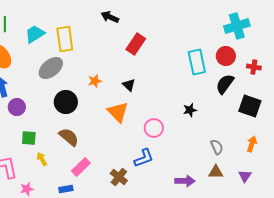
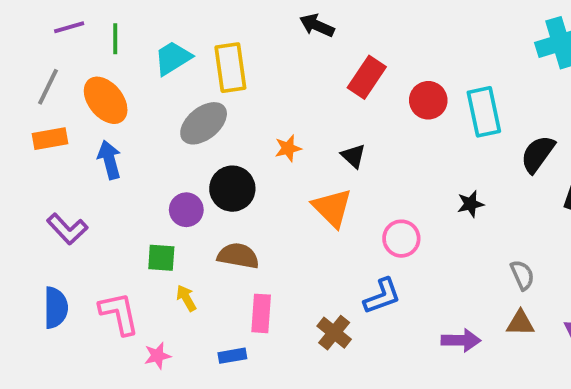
red circle: (226, 56) -> (428, 100), moved
purple circle: (17, 107) -> (186, 210), moved
brown semicircle: (69, 137) -> (238, 256), turned -30
pink rectangle: (81, 167) -> (261, 313), turned -42

